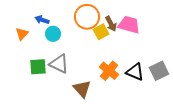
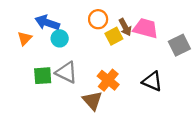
orange circle: (87, 17) -> (98, 19), size x0.7
blue arrow: (42, 20) -> (47, 23), size x1.5
orange cross: (109, 71) -> (108, 80), moved
gray square: (159, 71) -> (179, 45), moved

